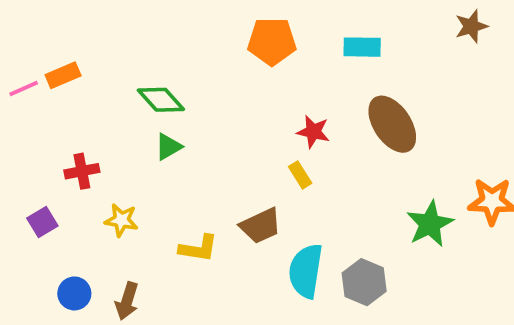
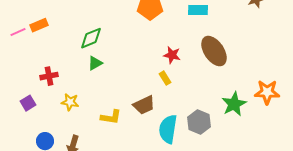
green diamond: (161, 100) -> (91, 38), turned -70
gray hexagon: (364, 282) -> (199, 122), moved

